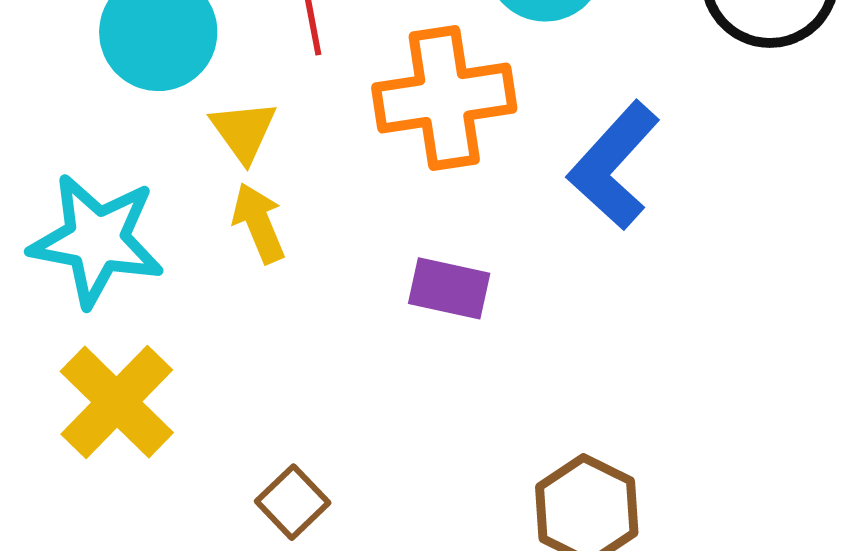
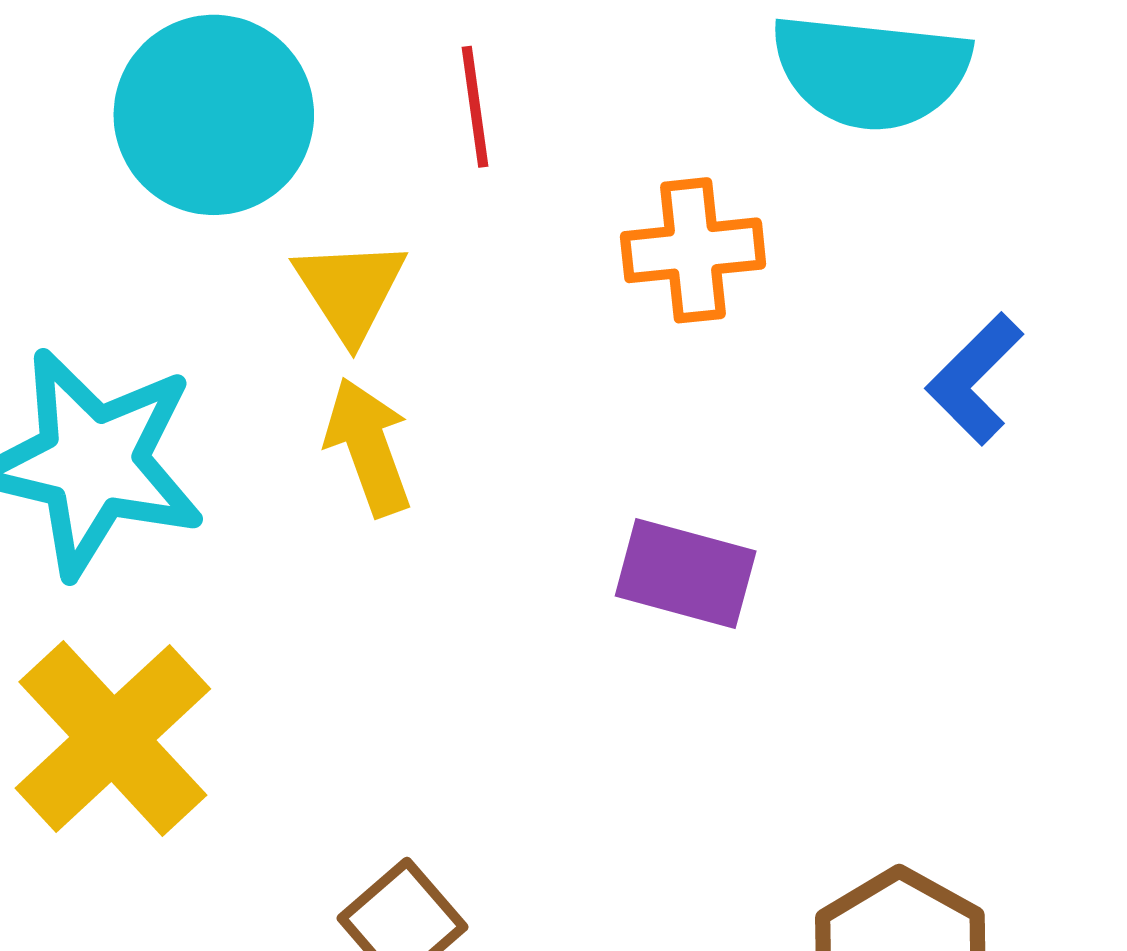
orange cross: (444, 98) -> (693, 250), size x0.6
blue L-shape: (614, 165) -> (975, 379), size x0.6

